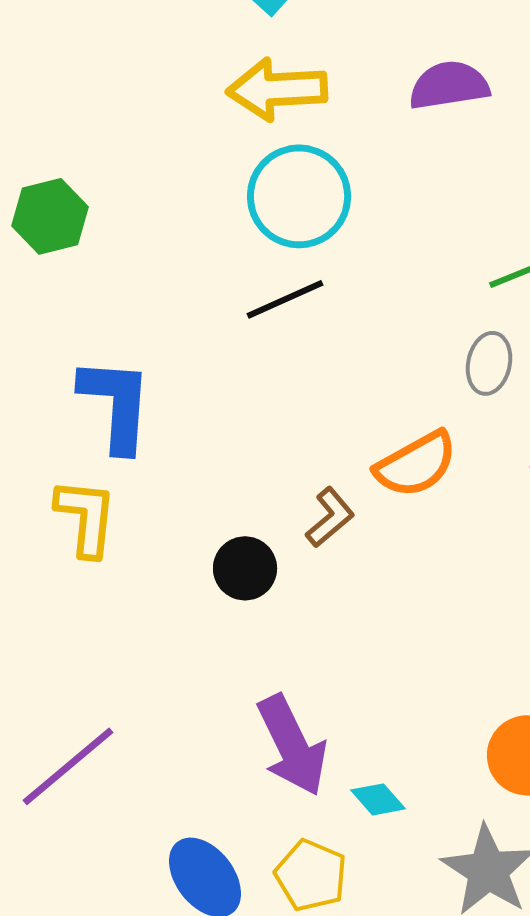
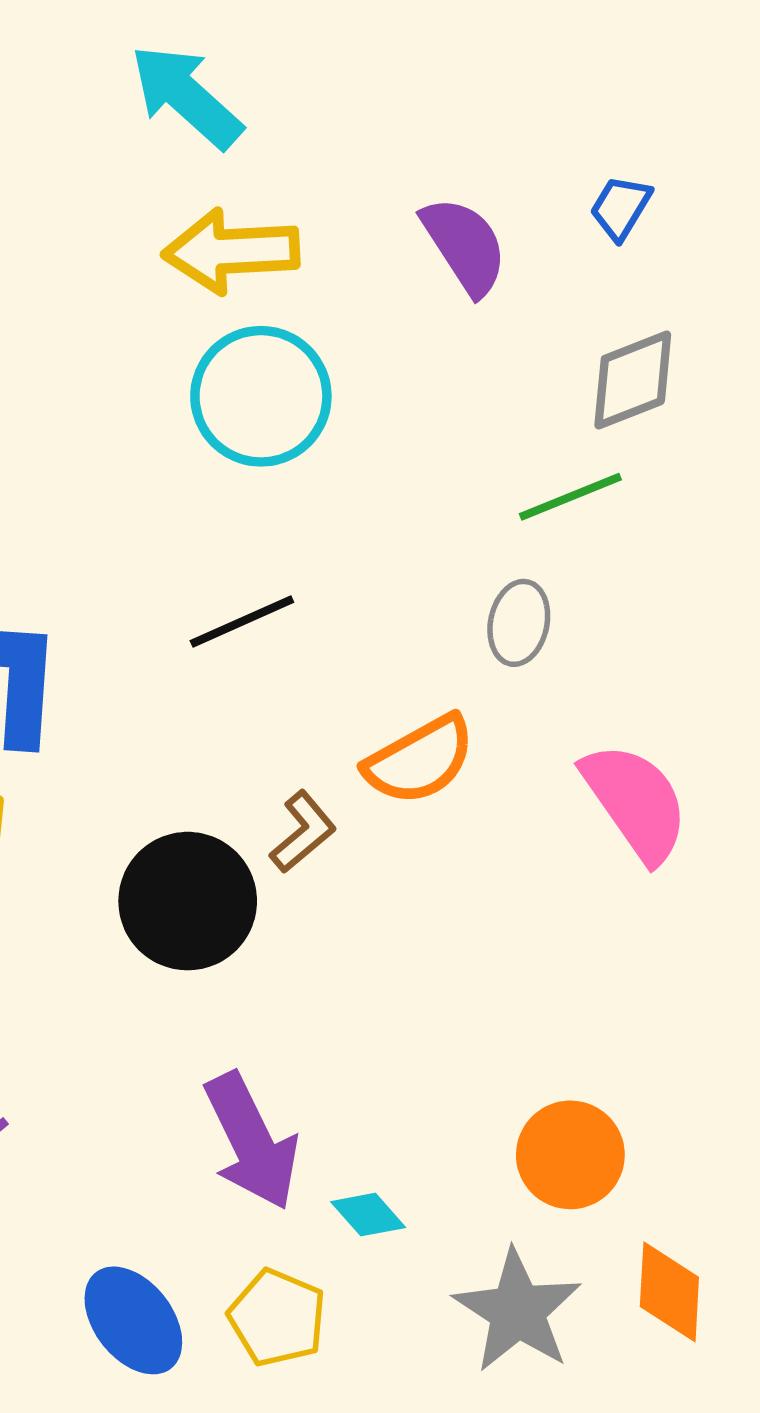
purple semicircle: (449, 85) -> (465, 246), turned 66
black line: (285, 299) -> (242, 622), moved
black circle: (245, 568) -> (188, 901), size x1.6

